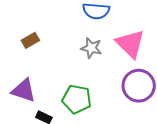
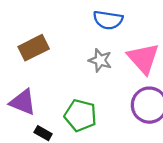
brown rectangle: (30, 40) -> (34, 48), size x1.5

